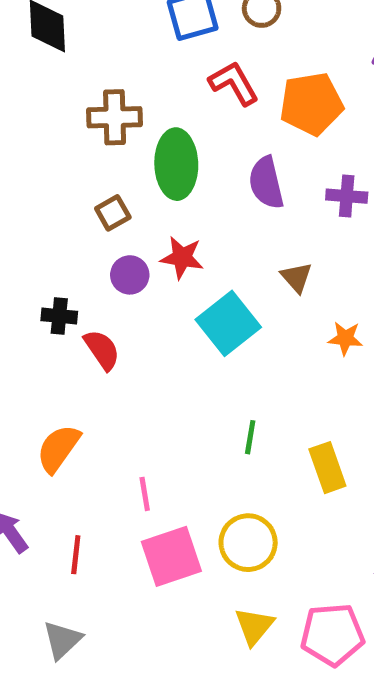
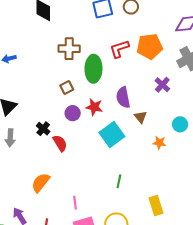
red L-shape: (234, 83) -> (119, 49), moved, turned -80
purple semicircle: (266, 183) -> (123, 97), moved
purple cross: (347, 196) -> (162, 85), turned 35
black cross: (59, 316) -> (43, 129), turned 32
yellow rectangle: (327, 468) -> (156, 206), moved

